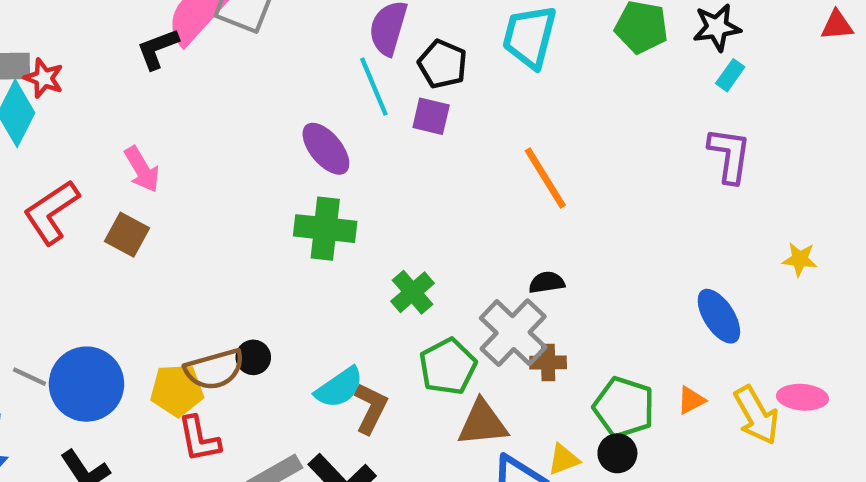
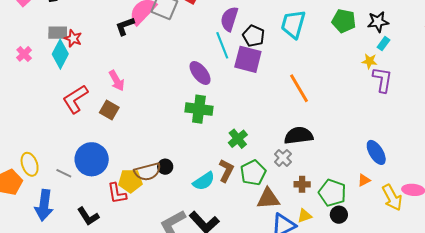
purple square: (431, 116) -> (248, 59), size x1.6
yellow star: (800, 259) -> (369, 61), moved
black semicircle: (547, 282) -> (299, 136), size x1.8
gray cross: (513, 333) -> (283, 158), size x0.6
brown cross: (548, 363) -> (302, 184), moved
blue circle: (86, 384) -> (92, 159), moved
orange triangle: (691, 400) -> (364, 180), moved
brown L-shape: (371, 408) -> (226, 171), moved
red L-shape: (199, 439) -> (117, 193), moved
black circle: (617, 453) -> (339, 215), moved

